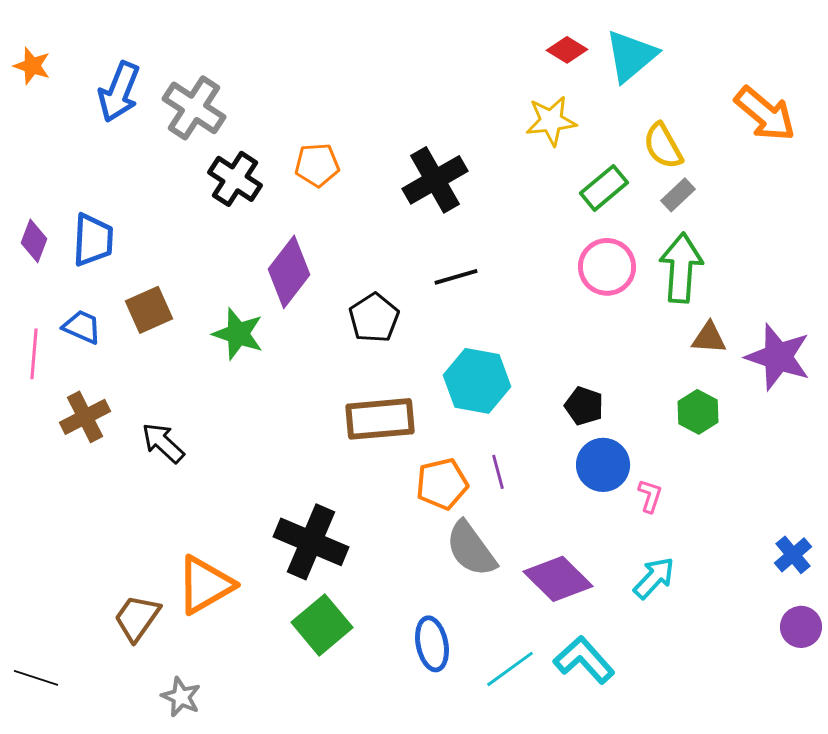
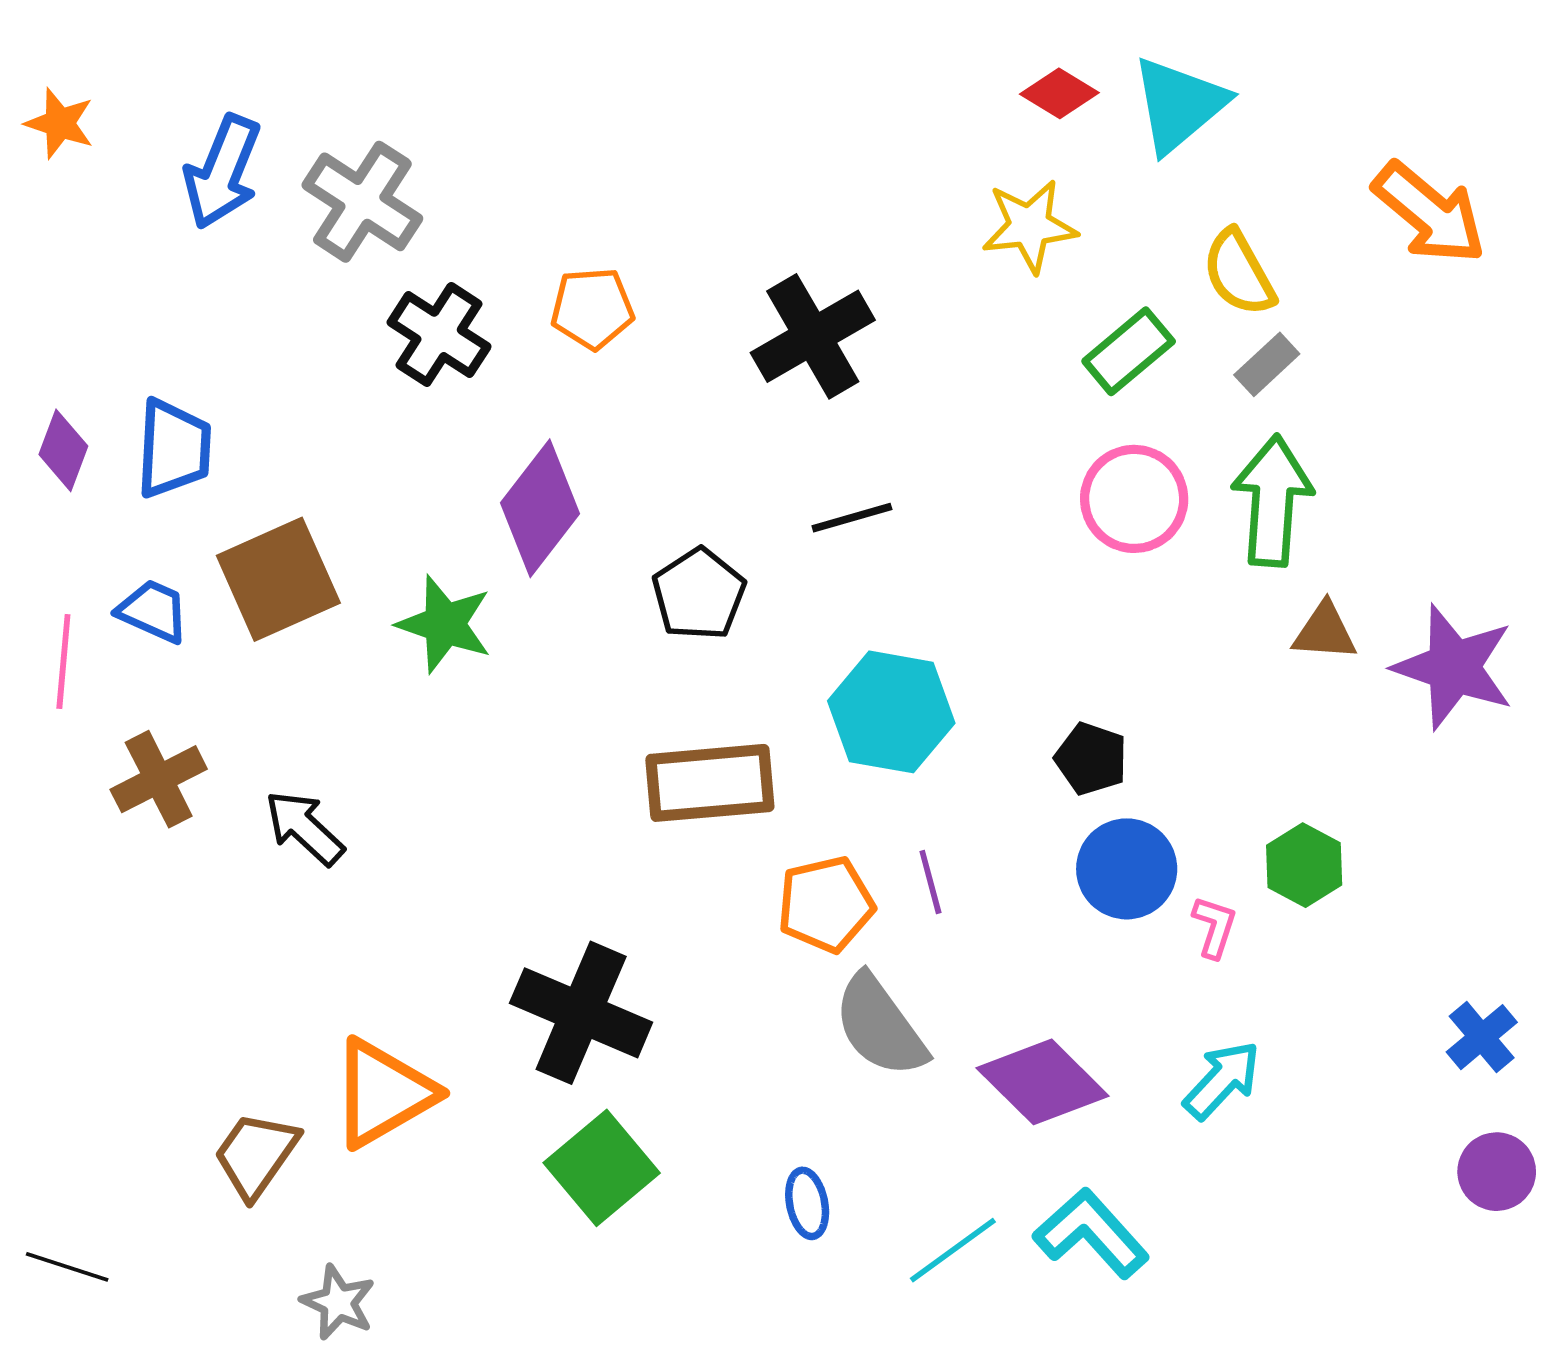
brown square: (149, 310) -> (278, 579), size x1.4
green hexagon: (698, 412) -> (1304, 865), moved
blue ellipse: (432, 644) -> (807, 1203), size x0.7

